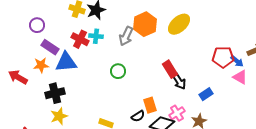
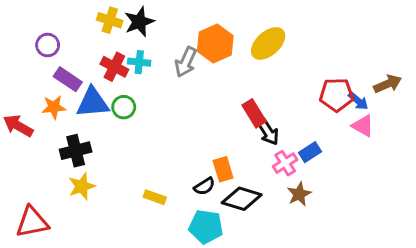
green circle: (118, 71) -> (124, 107), moved
pink cross: (177, 113) -> (285, 163), moved

